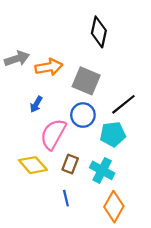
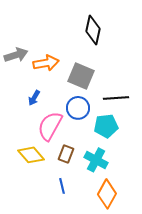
black line: (123, 104) -> (116, 98), turned 35

